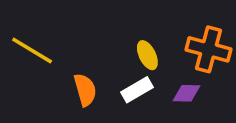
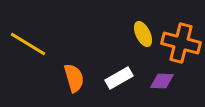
yellow ellipse: (147, 55) -> (143, 34), moved

